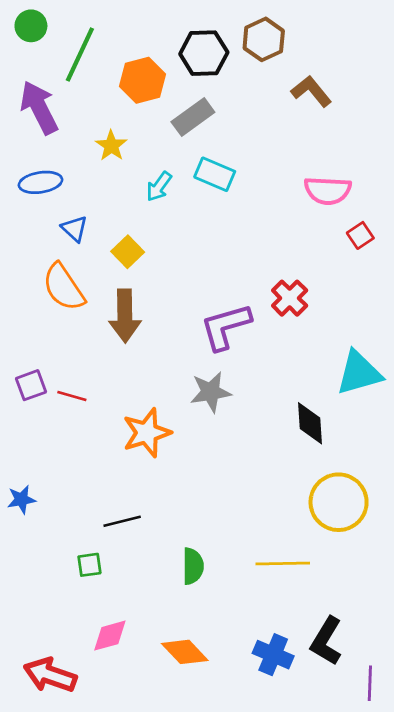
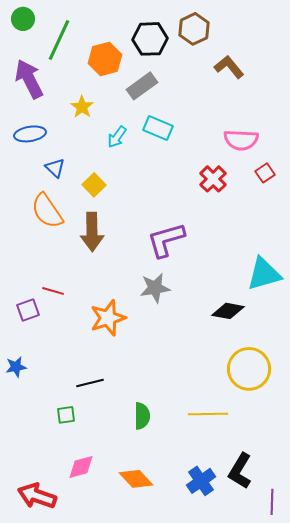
red cross: (290, 298) -> (213, 179), moved
purple square: (31, 385) -> (28, 310), moved
black diamond: (310, 423) -> (228, 311), turned -76
blue cross: (273, 655) -> (201, 481), turned 32

